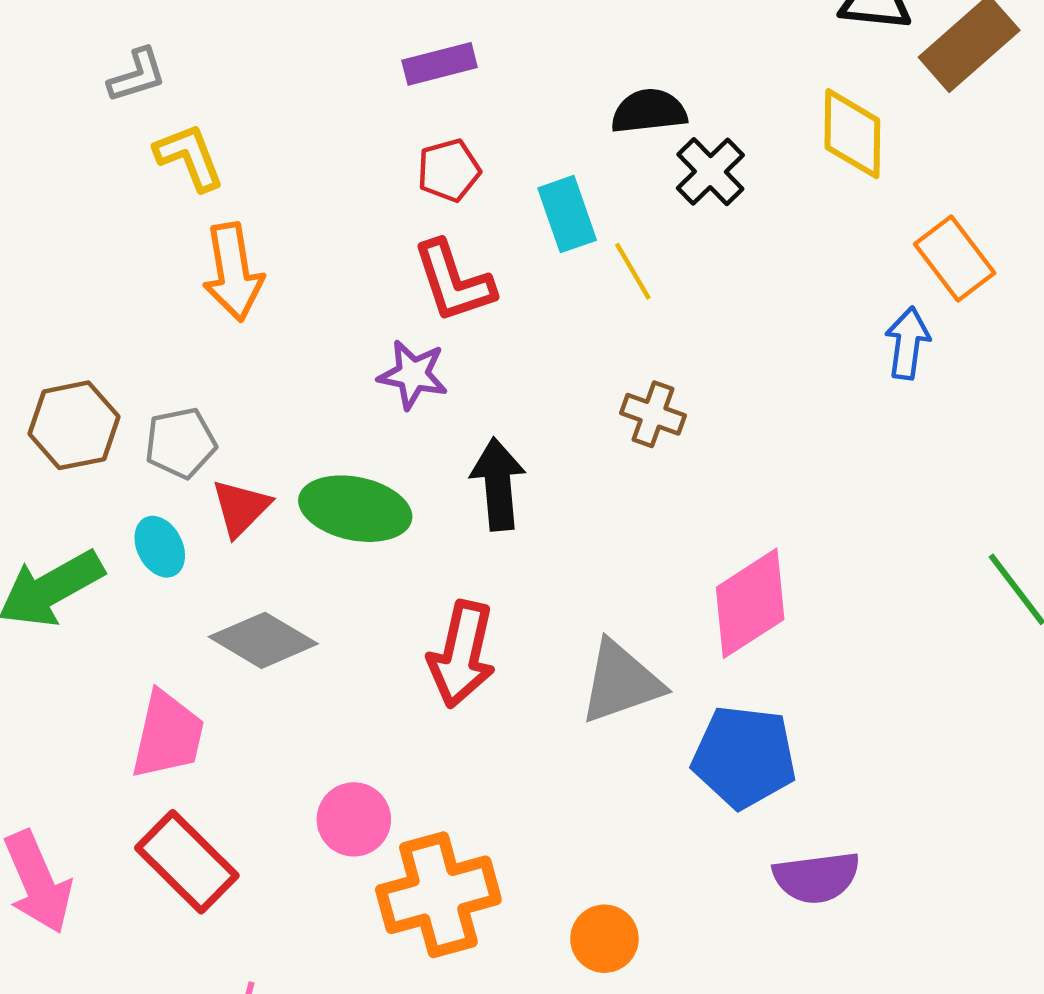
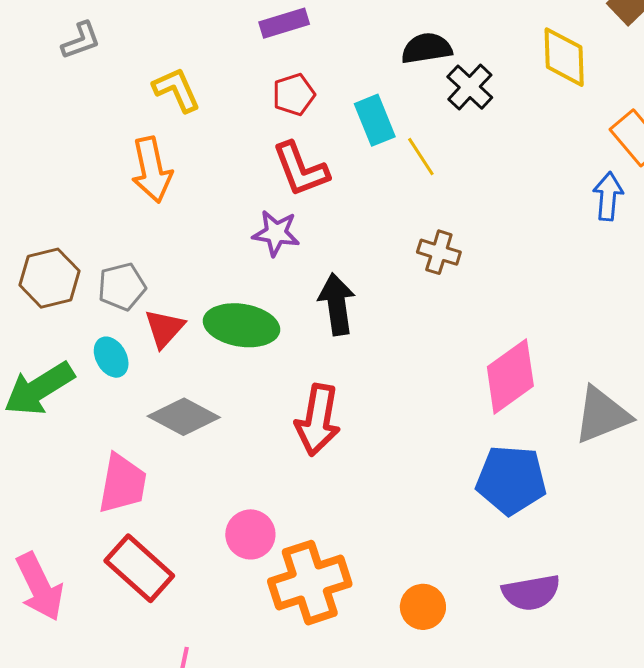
yellow L-shape: (189, 157) -> (177, 90), moved
gray triangle: (621, 682) -> (602, 415), moved
purple semicircle: (816, 877) -> (531, 592), moved

